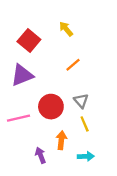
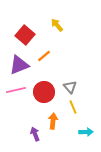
orange line: (73, 65) -> (44, 56), moved
pink line: (19, 118) -> (16, 90), moved
cyan arrow: (86, 156) -> (86, 132), moved

